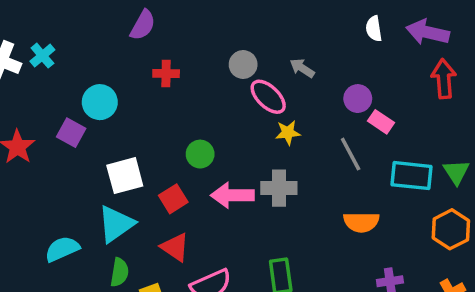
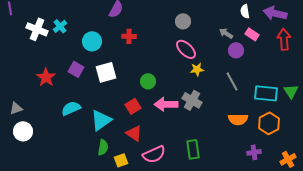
gray circle: (243, 64) -> (183, 21), moved
gray arrow: (302, 68) -> (226, 33), moved
cyan circle: (100, 102) -> (92, 41), moved
pink rectangle: (381, 122) -> (252, 34), moved
white square: (125, 176) -> (106, 72), moved
gray cross: (279, 188) -> (192, 100), turned 30
orange hexagon: (451, 229) -> (269, 123), moved
cyan semicircle: (62, 249) -> (71, 108), moved

